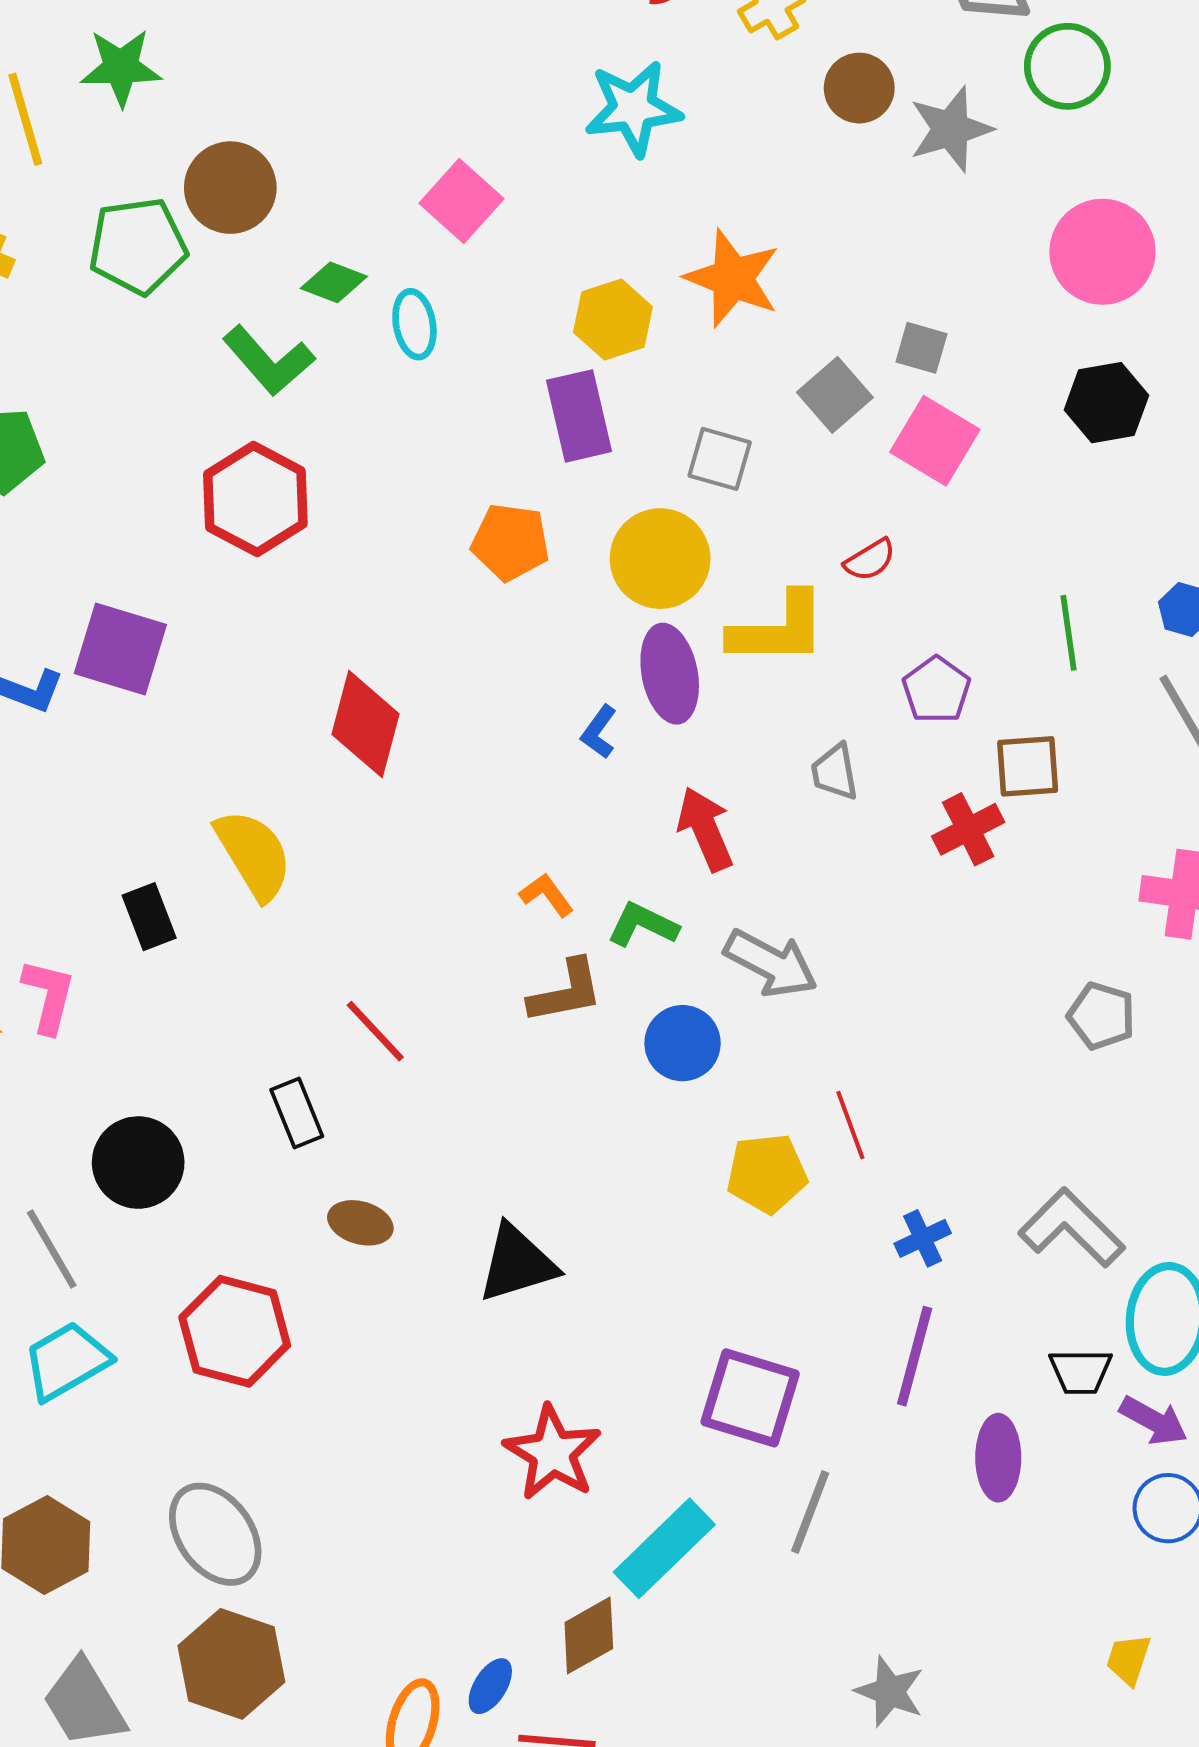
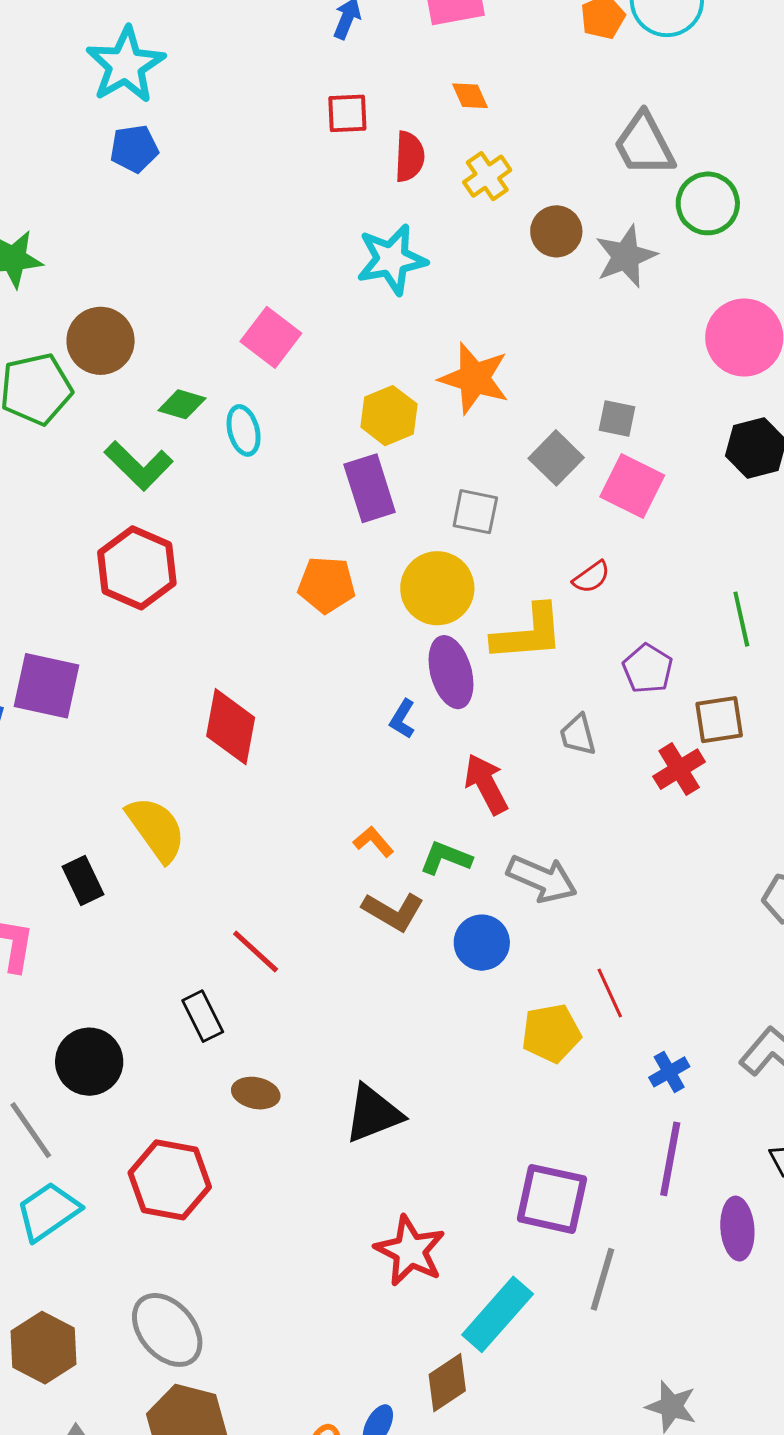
brown L-shape: (566, 992) -> (393, 911), turned 46

